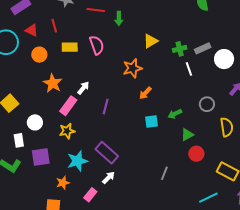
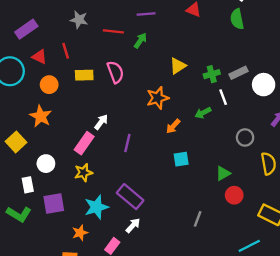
green arrow: (119, 18) -> (140, 41), turned -144
orange star: (53, 83) -> (41, 116), moved
green arrow: (175, 114) -> (203, 113), moved

